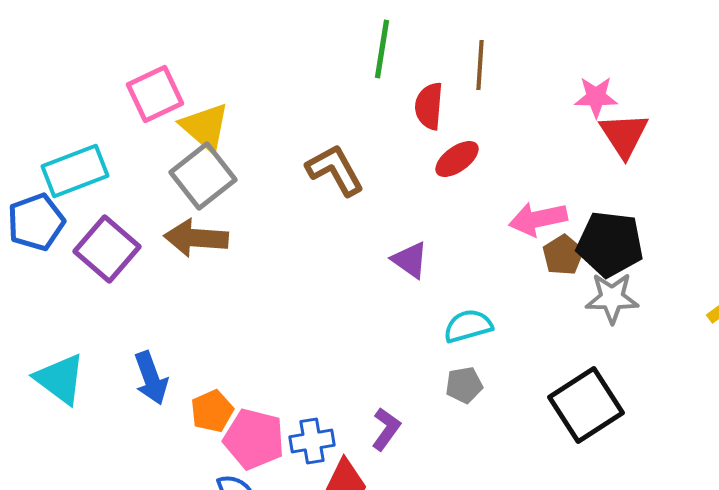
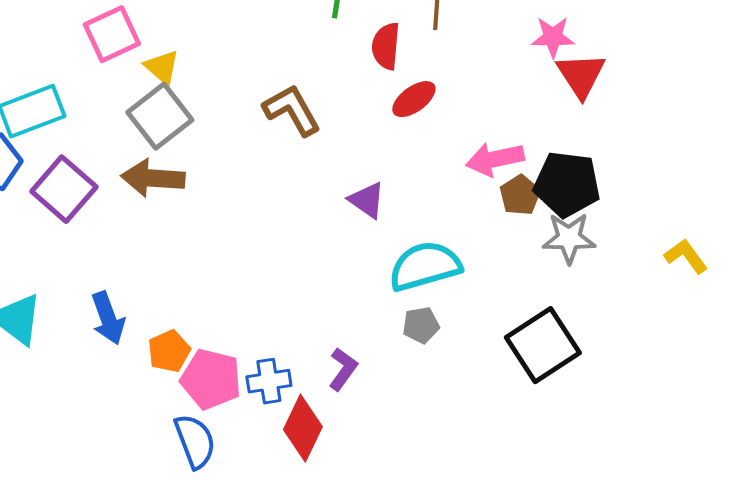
yellow triangle: (205, 127) -> (162, 67), size x0.7
cyan semicircle: (468, 326) -> (425, 266), size x1.5

